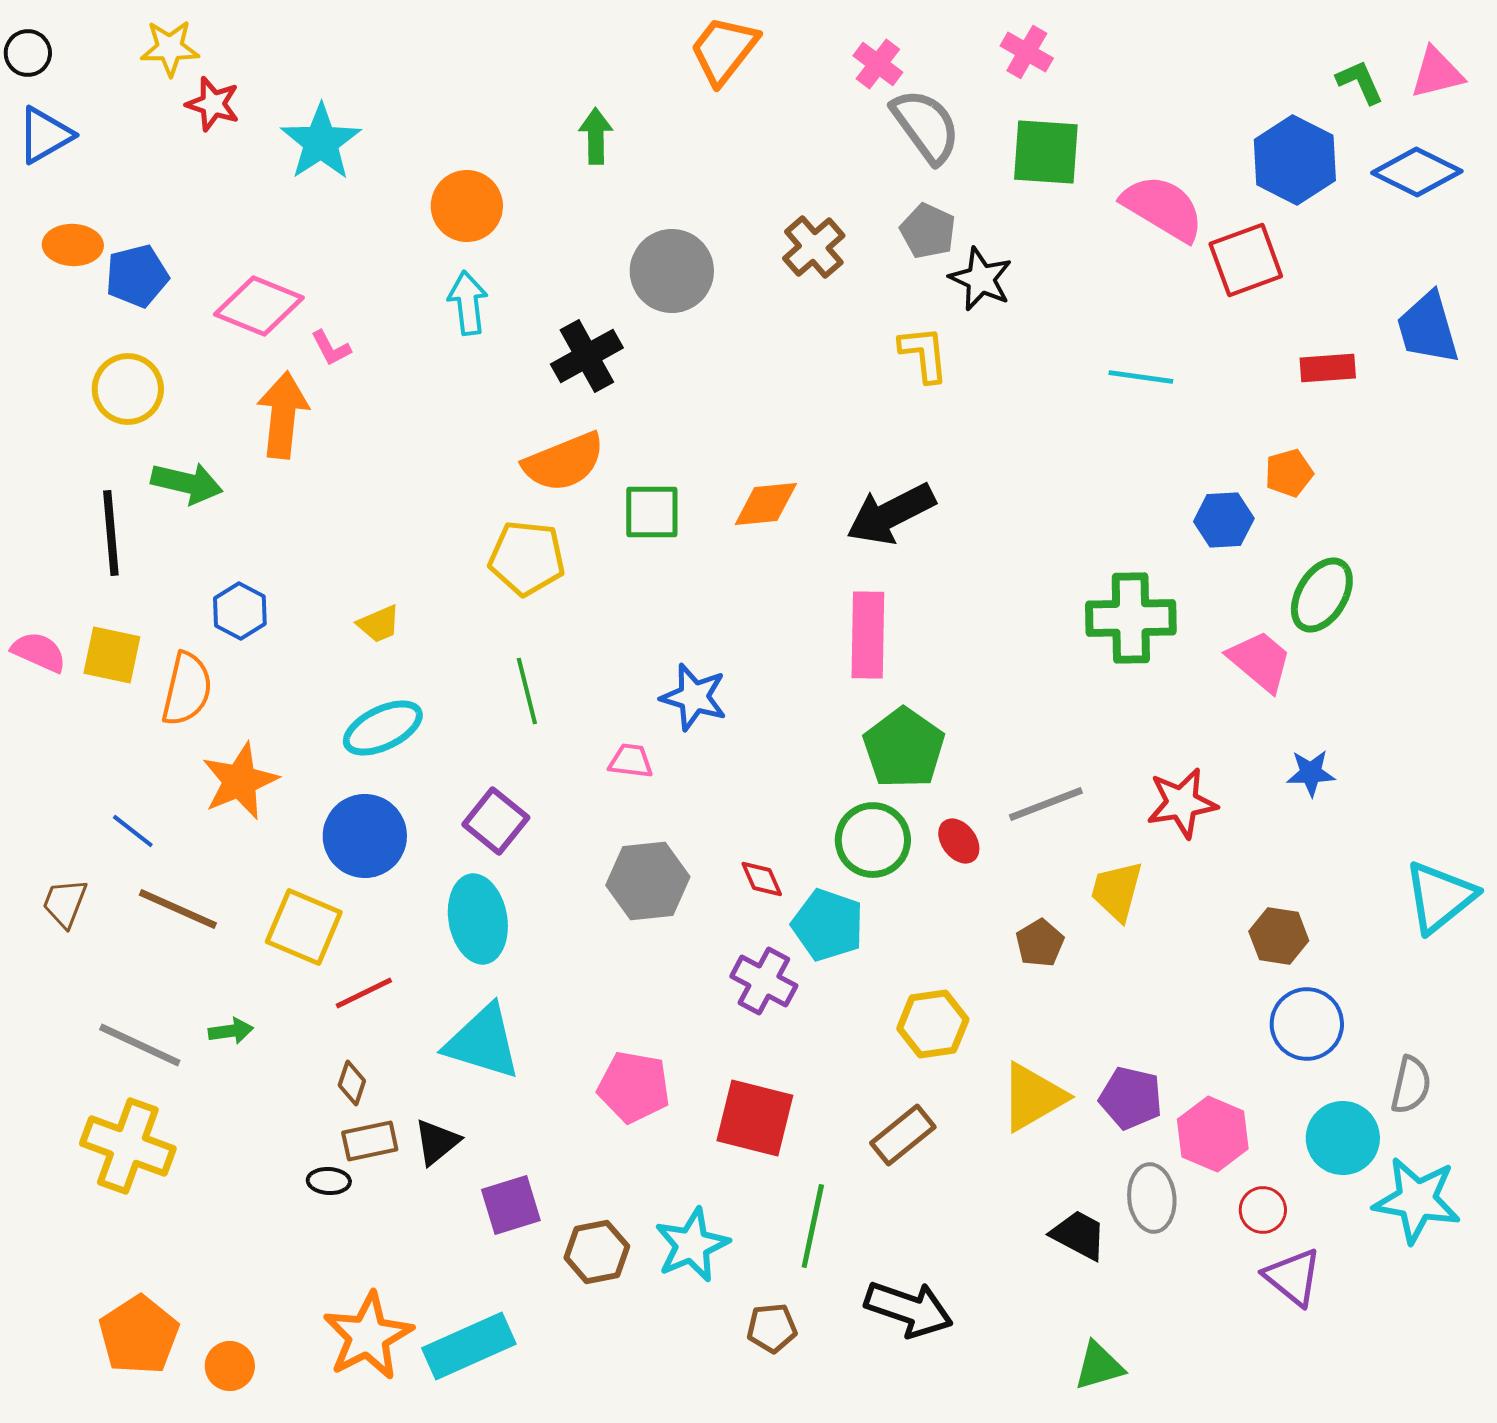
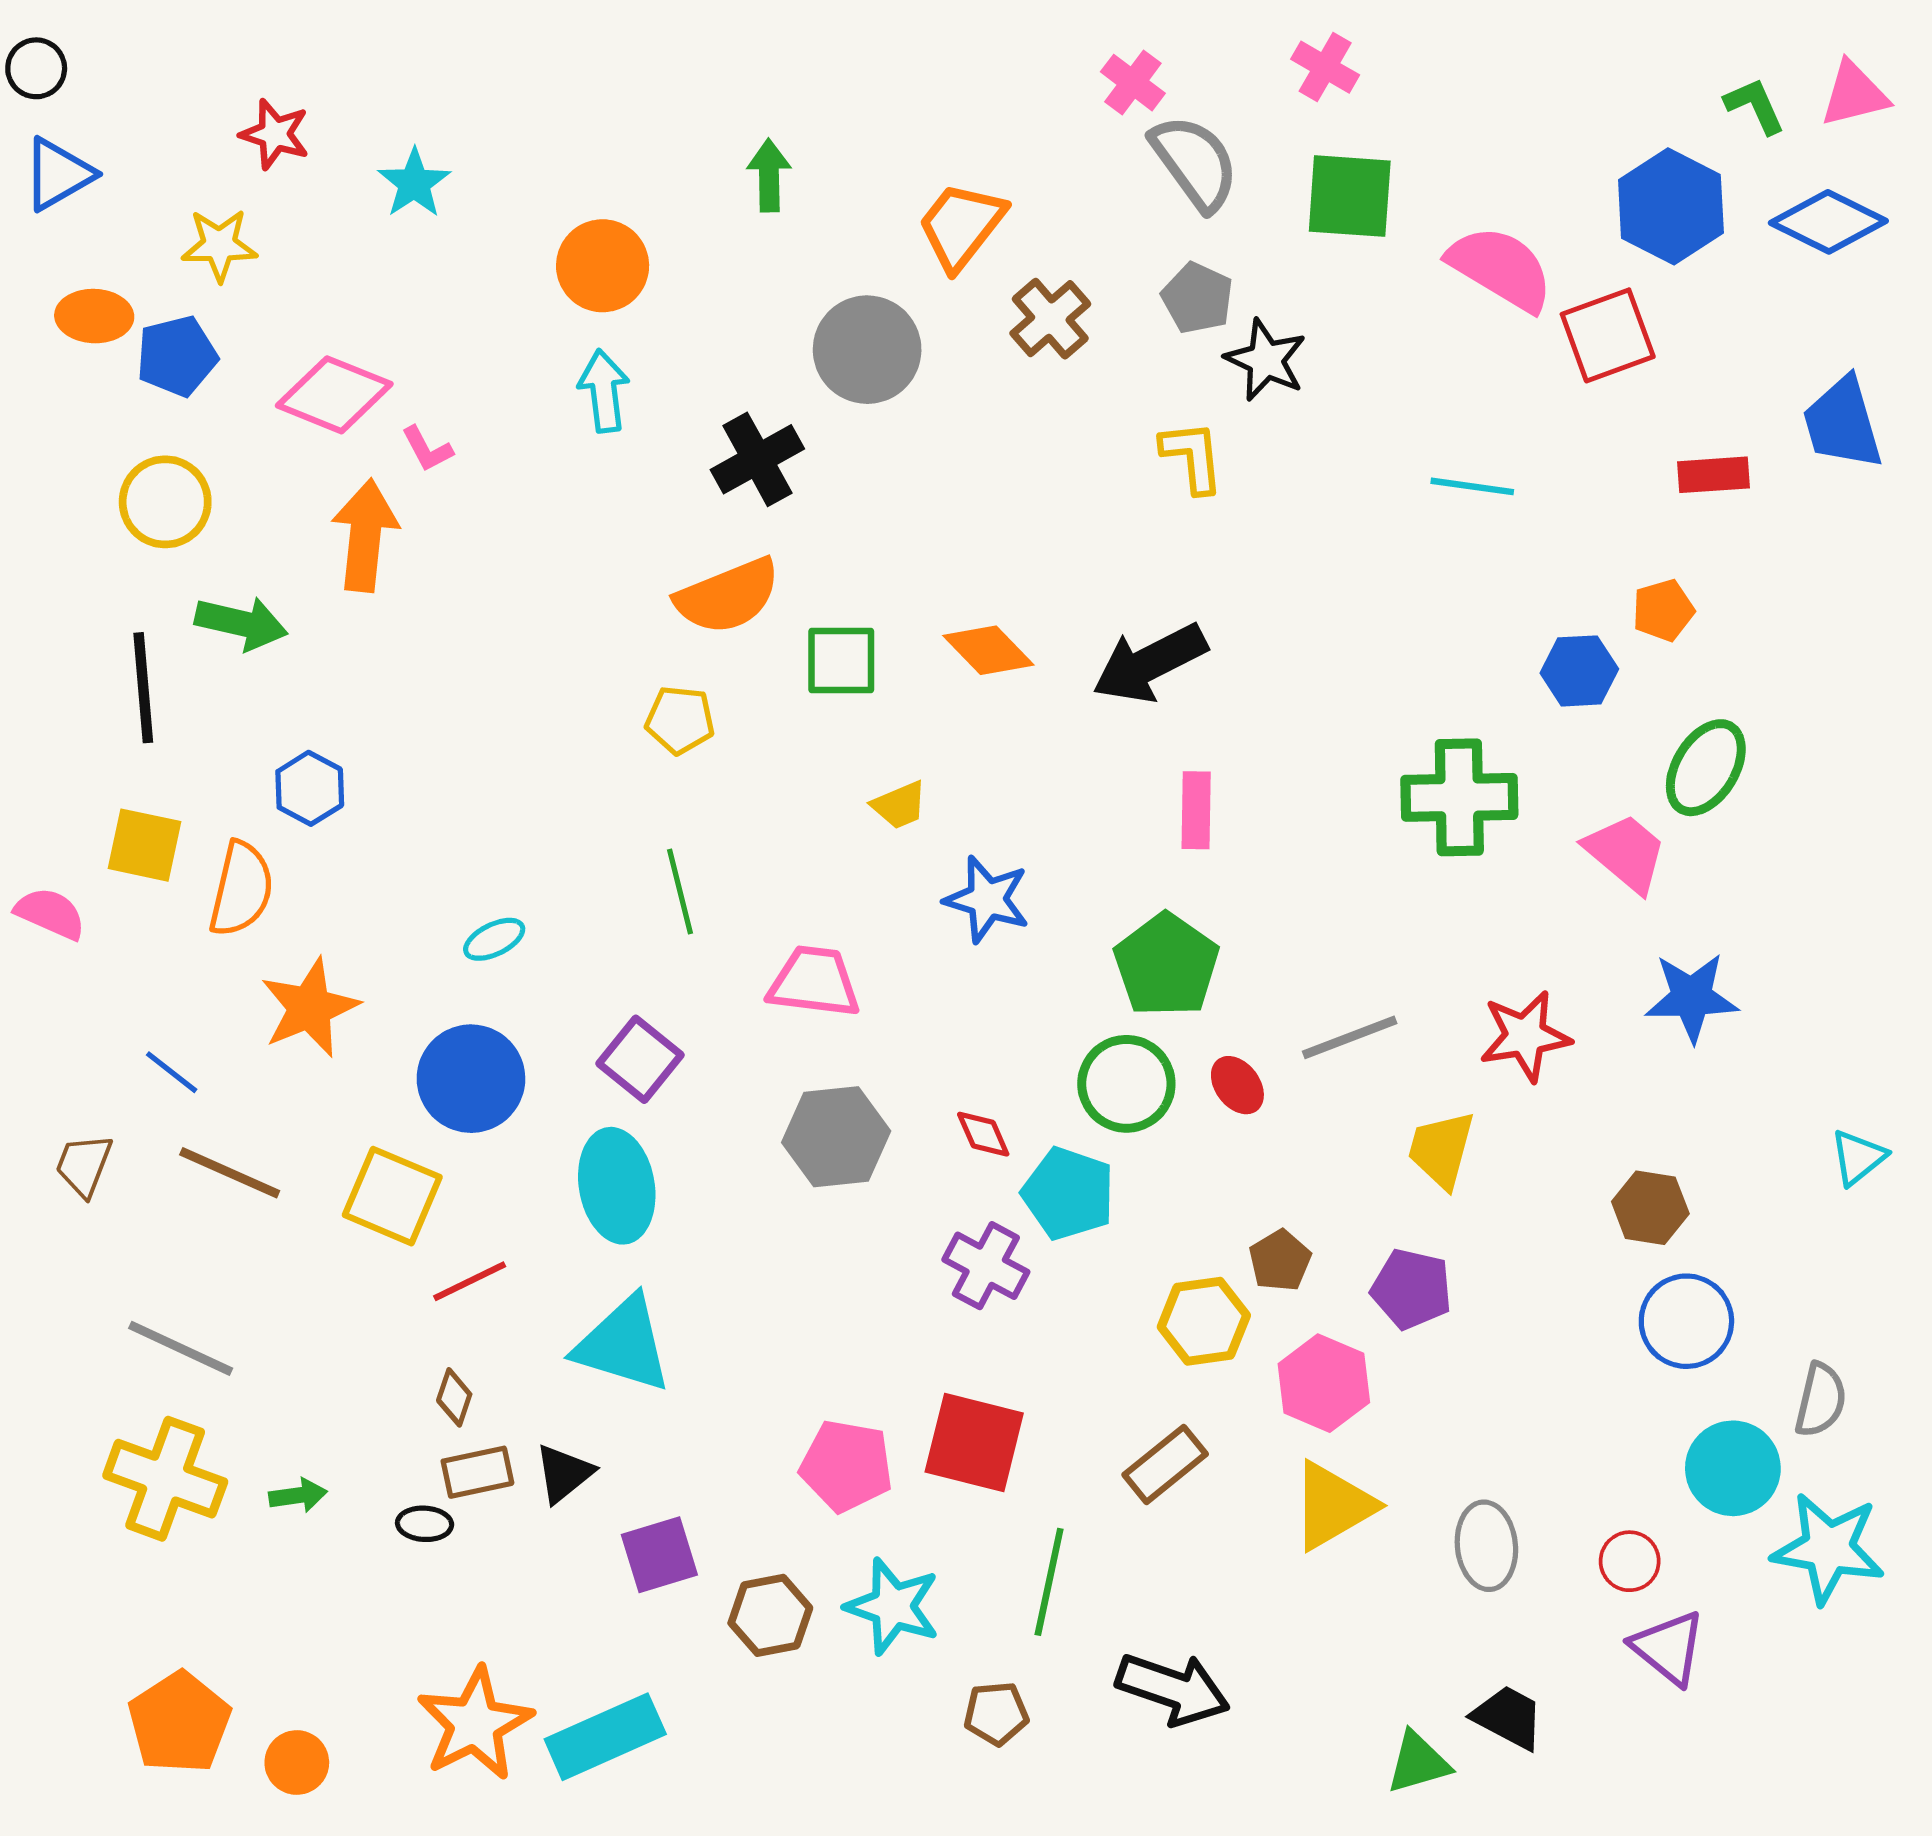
yellow star: (170, 48) -> (219, 245), moved
orange trapezoid: (724, 50) -> (961, 226), moved
cyan star: (321, 142) -> (414, 183), size x0.7
orange diamond: (766, 504) -> (988, 650), turned 52
yellow pentagon: (527, 558) -> (680, 720), size x0.7
yellow trapezoid: (379, 624) -> (899, 805), moved
pink rectangle: (868, 635) -> (1196, 810), moved, size x0.7
pink semicircle: (39, 652) -> (50, 913), moved
blue star: (694, 697) -> (987, 899), moved
cyan ellipse: (383, 728) -> (494, 939), size x0.6
pink trapezoid: (631, 761) -> (814, 982), size x1.6
blue star: (1311, 773) -> (1692, 997), size x1.5
cyan triangle: (1440, 897) -> (1858, 1157), size x0.6
brown pentagon: (1040, 943) -> (1280, 1261), moved
green arrow: (231, 1031) -> (298, 1495), moved
pink pentagon: (634, 1087) -> (846, 1466), moved
yellow triangle: (1033, 1097) -> (1333, 1506), moved
purple pentagon: (1131, 1098) -> (1412, 1289), moved
pink hexagon: (1213, 1134) -> (1324, 1383), moved
black trapezoid: (1079, 1235) -> (1508, 1717), moved
cyan star: (692, 1245) -> (893, 1606), turned -30

